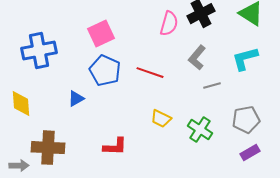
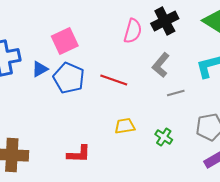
blue triangle: (76, 99) -> (40, 69), moved
yellow trapezoid: (161, 119) -> (125, 126), turned 145
green cross: (200, 130) -> (164, 137), size x0.7

